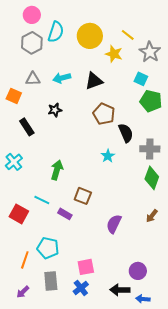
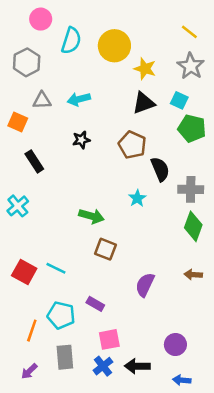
yellow line: (128, 35) -> (189, 32), moved
gray hexagon: (32, 43) -> (27, 62), moved
black triangle: (94, 81) -> (144, 103), moved
black star: (55, 110) -> (81, 140), moved
green arrow: (57, 170) -> (92, 216), moved, turned 90
cyan line: (42, 200) -> (56, 268), moved
purple rectangle: (65, 214) -> (95, 304), moved
brown arrow: (152, 216) -> (193, 275), turned 56
black arrow: (120, 290) -> (137, 366), moved

